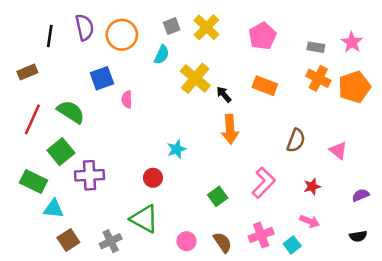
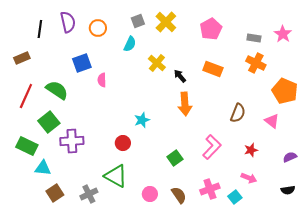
orange circle: (122, 35) -> (98, 28), size x0.7
yellow cross: (195, 78) -> (157, 63), size x0.7
orange pentagon: (354, 87) -> (285, 91), moved, turned -30

